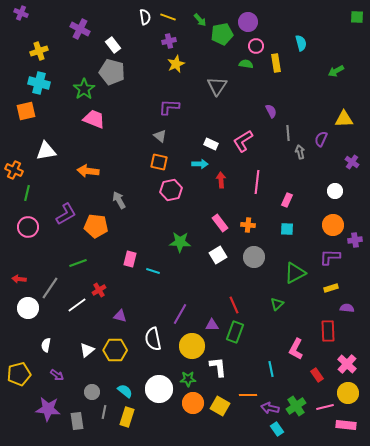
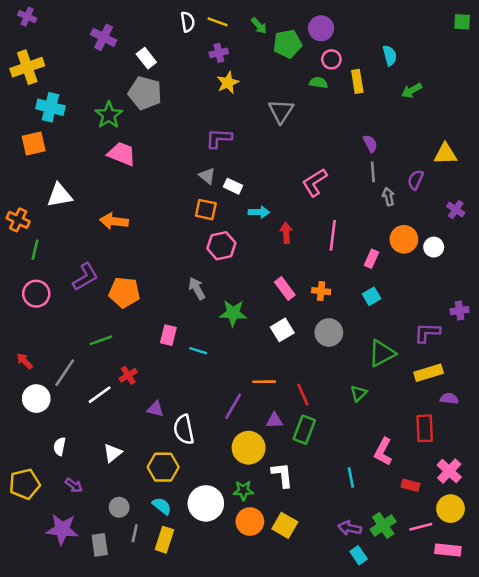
yellow cross: (39, 51) -> (27, 67), moved, size x1.4
green arrow: (336, 71) -> (412, 90), moved
purple semicircle: (271, 111) -> (370, 144), moved
white rectangle: (211, 144) -> (233, 186), moved
gray arrow: (119, 200) -> (197, 288), moved
orange circle: (333, 225) -> (404, 239), moved
cyan square: (287, 229) -> (372, 296), turned -32
red arrow: (19, 279) -> (25, 361), turned 40
yellow rectangle: (331, 288) -> (429, 373), size x1.5
white semicircle: (153, 339) -> (184, 430), moved
yellow hexagon: (115, 350) -> (163, 467), moved
red rectangle: (317, 375) -> (410, 485), turned -40
orange line: (248, 395) -> (264, 382), moved

